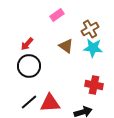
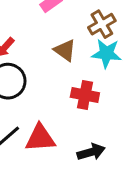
red cross: (94, 85) -> (85, 95), moved

